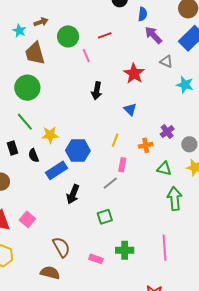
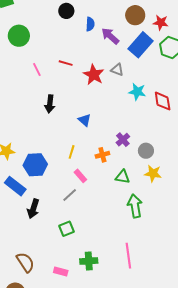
red line: (105, 35) -> (66, 63), moved, turned 40
purple arrow: (153, 35) -> (110, 36), moved
green circle: (68, 36) -> (19, 36), moved
red star: (134, 73) -> (94, 75), moved
pink rectangle: (122, 165) -> (80, 176), turned -48
blue rectangle: (56, 170) -> (15, 186), turned 75

